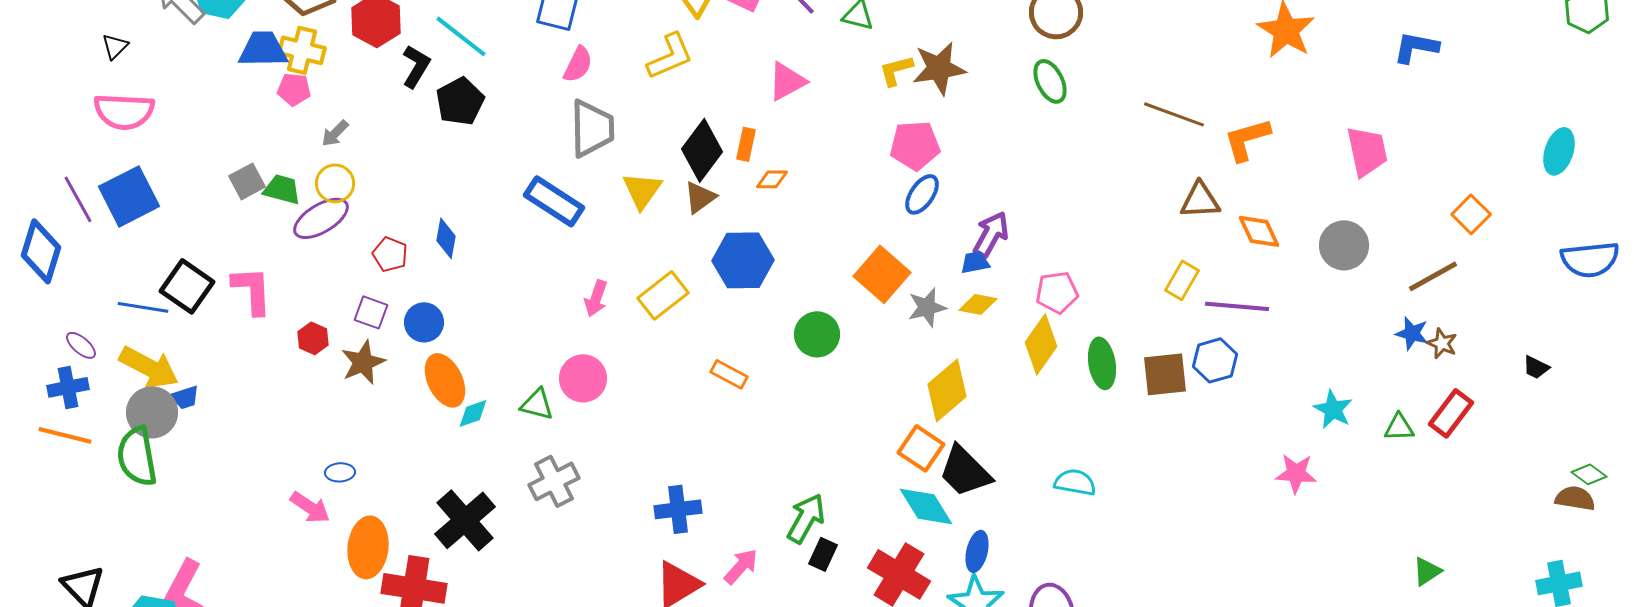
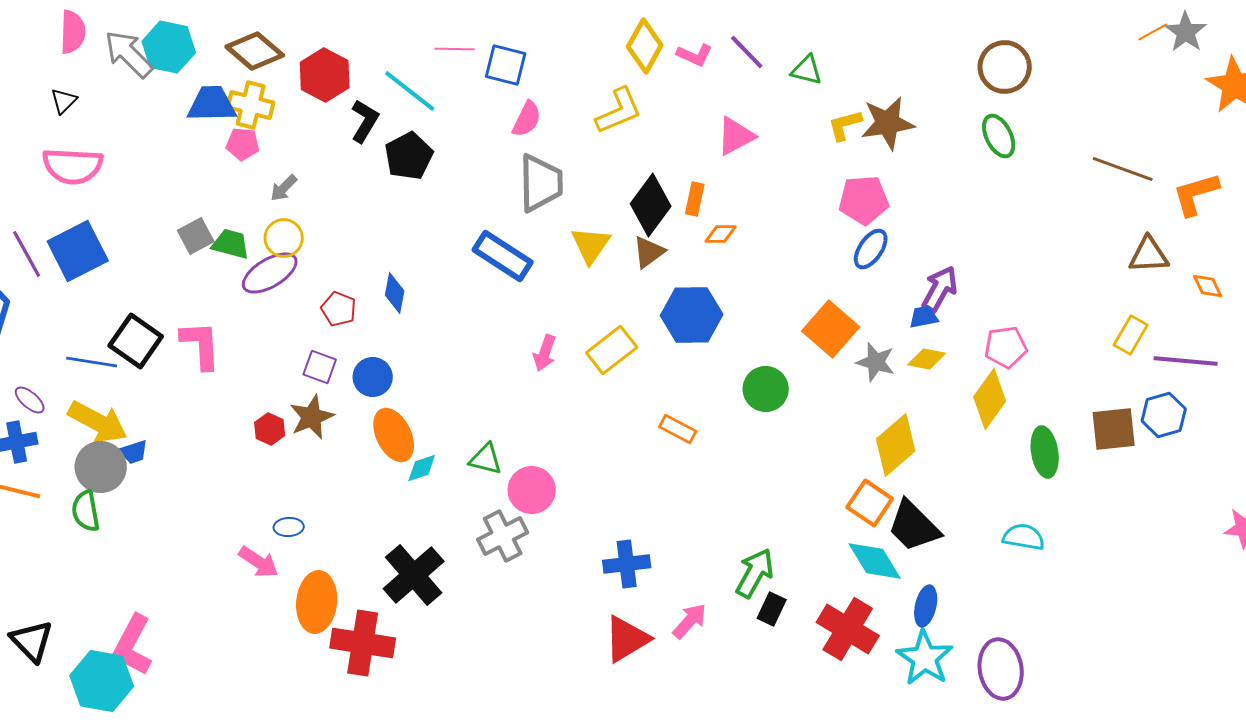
orange diamond: (1259, 231) -> (1208, 286), size x0.7
gray star: (927, 307) -> (876, 362), turned 30
red hexagon: (313, 338) -> (270, 429), moved
green ellipse: (1102, 363) -> (1045, 452), moved
pink circle: (583, 378) -> (532, 490), moved
green semicircle: (137, 456) -> (86, 511), size x0.7

